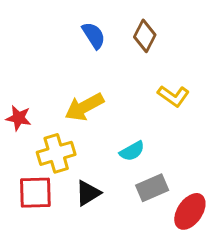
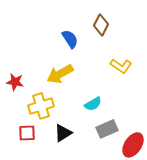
blue semicircle: (94, 35) -> (70, 39), moved
red square: (35, 193) -> (27, 133), size x0.7

